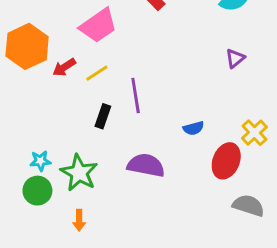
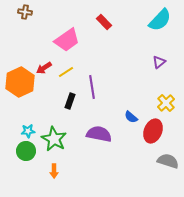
orange hexagon: (27, 46) -> (20, 82), moved
blue semicircle: (193, 128) -> (131, 117), moved, turned 56
yellow cross: (254, 133) -> (166, 103), moved

